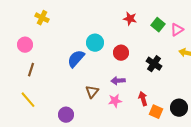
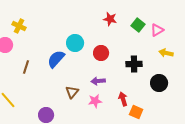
yellow cross: (42, 18) -> (19, 26), moved
black cross: (154, 64) -> (134, 64), turned -35
brown line: (31, 70) -> (26, 67), moved
black circle: (179, 108) -> (159, 83), moved

